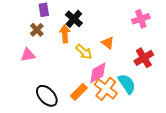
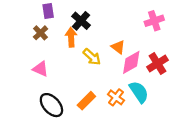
pink triangle: (28, 55) -> (40, 69), moved, turned 35
pink diamond: (98, 73) -> (131, 62), moved
orange cross: (106, 89) -> (116, 97), size x0.7

